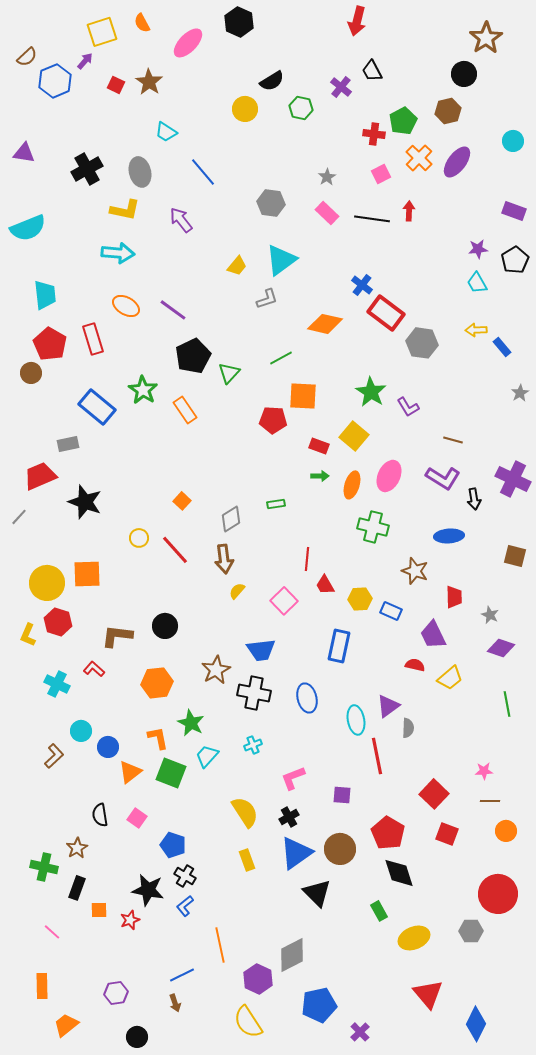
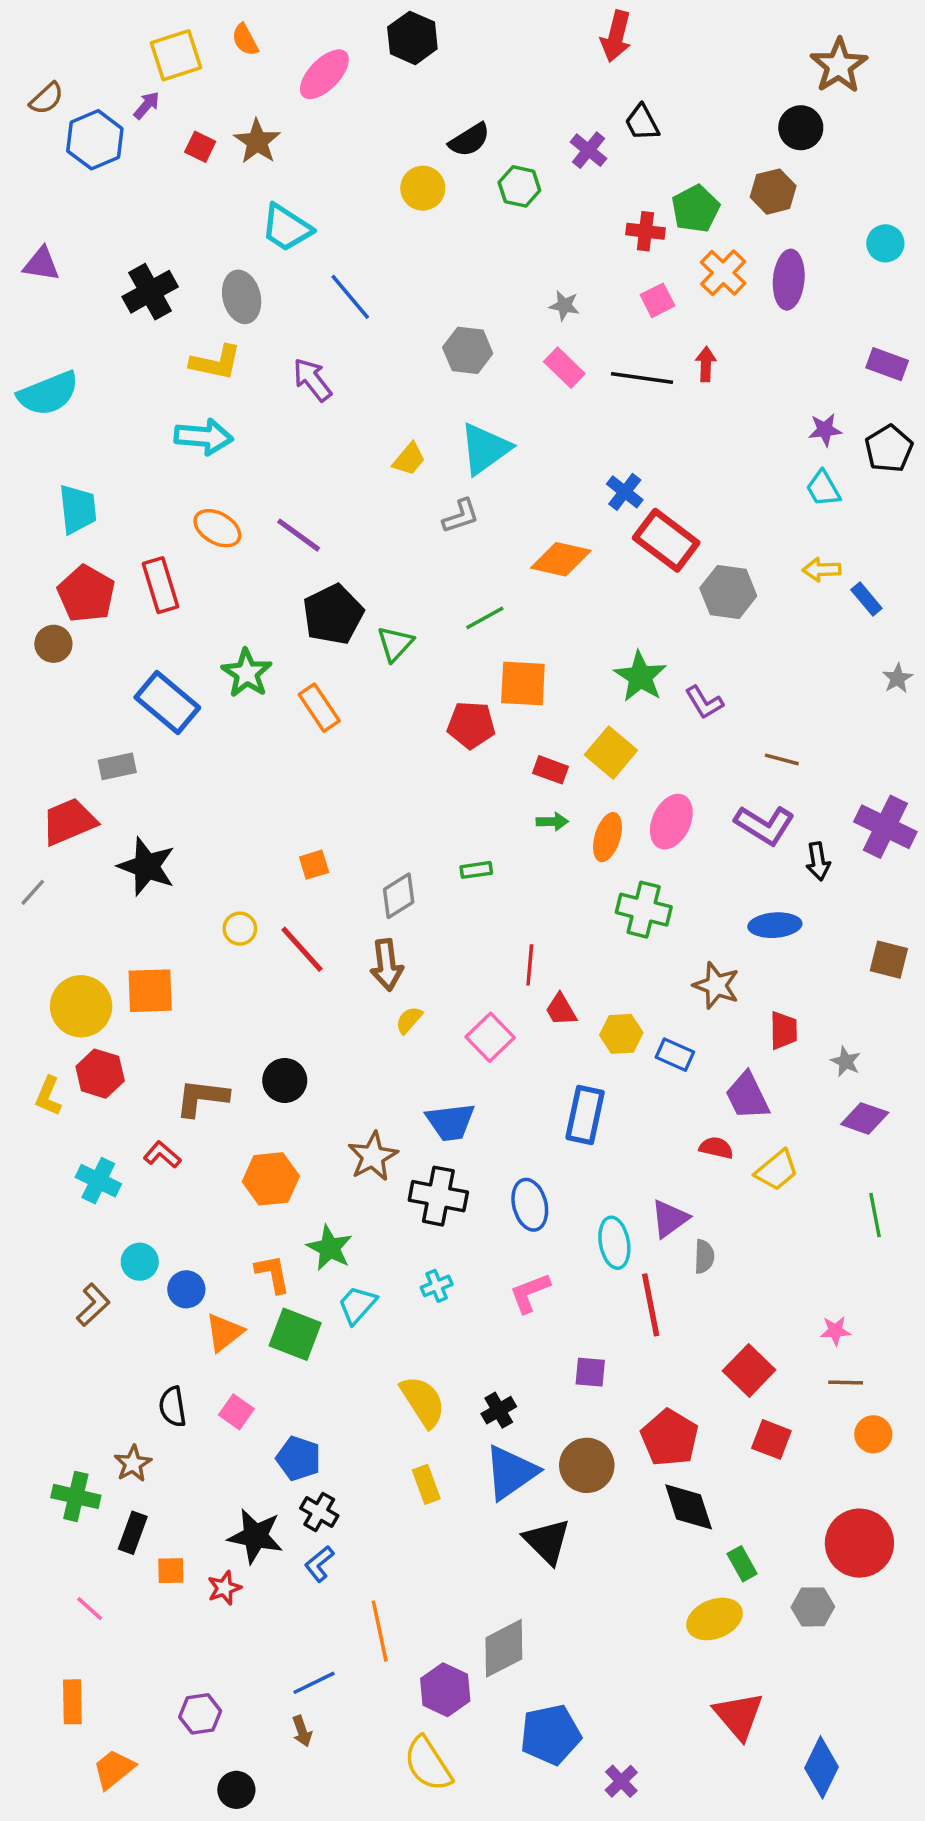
cyan trapezoid: (166, 132) -> (286, 228), size x1.4
purple ellipse: (457, 162) -> (789, 280), turned -32
gray star: (327, 177) -> (564, 306), turned -30
orange square: (182, 501) -> (314, 865), turned 30
pink L-shape: (293, 778) -> (530, 1293), moved
green rectangle: (379, 911) -> (742, 1564), moved

